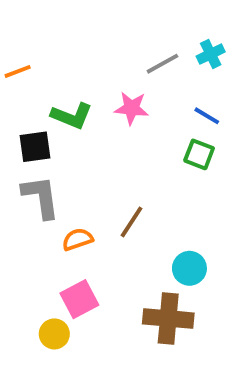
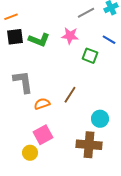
black square: (35, 147) -> (15, 37), moved
green square: (199, 154) -> (90, 56), moved

